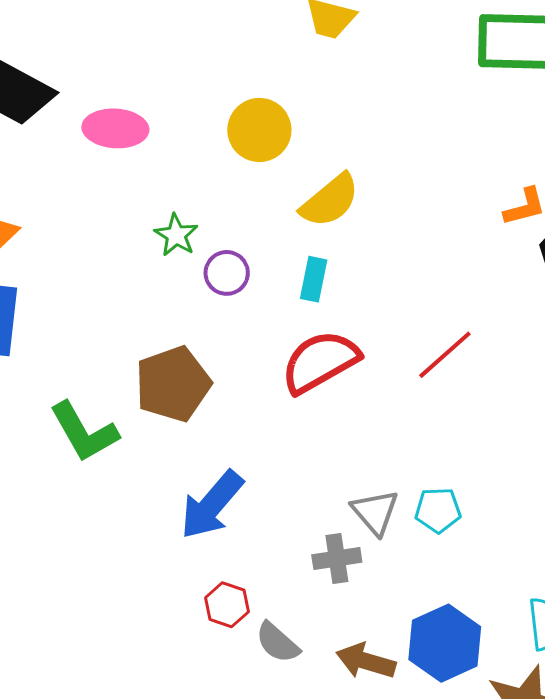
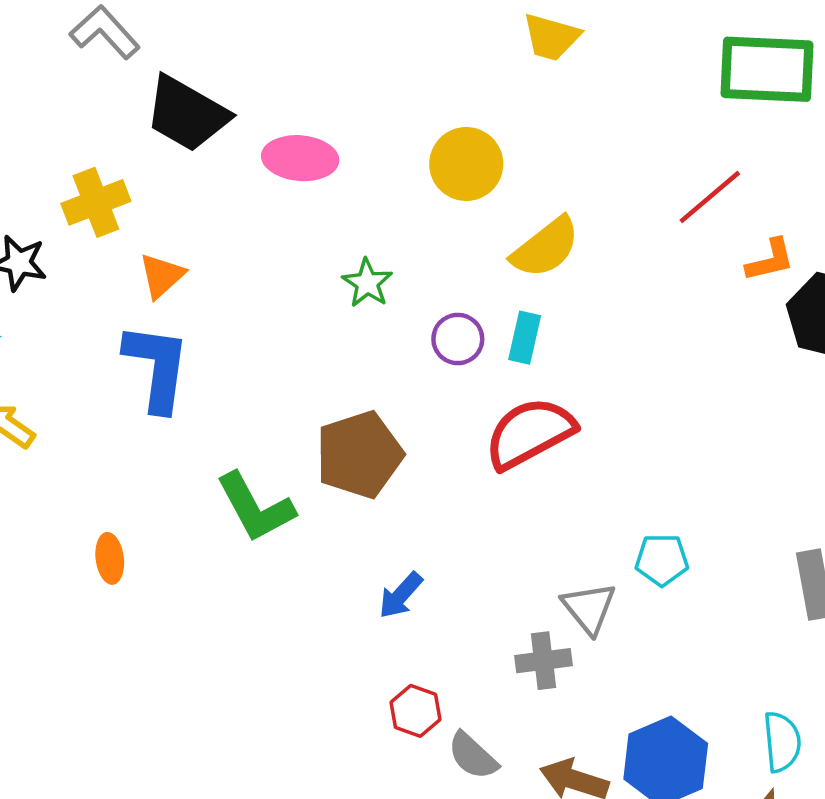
purple circle: (227, 273) -> (458, 339), moved
red line: (445, 355) -> (710, 197), moved
blue arrow: (212, 505) -> (401, 595), size x0.6
cyan pentagon: (438, 510) -> (662, 560), moved

